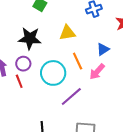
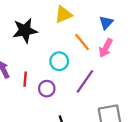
purple circle: (23, 64) -> (47, 89), moved
cyan circle: (53, 73) -> (59, 61), size x0.7
red line: (19, 81) -> (25, 79), turned 40

